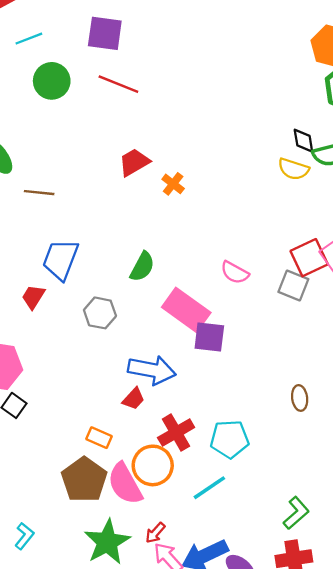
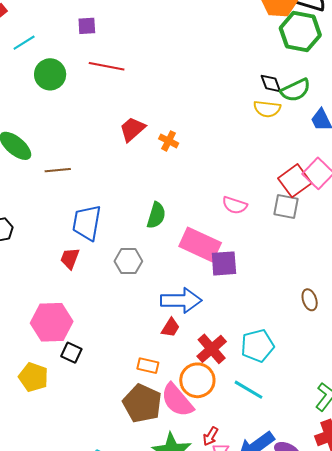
purple square: (105, 33) -> (87, 26), size x0.6
cyan line: (209, 488) -> (248, 390), turned 76

